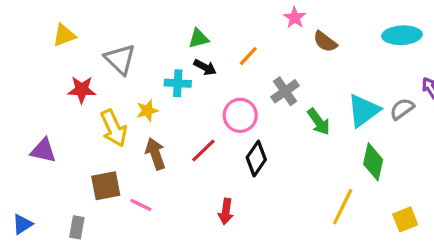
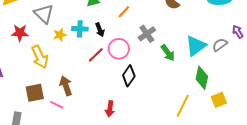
black arrow: (205, 67) -> (100, 30), moved, turned 40
yellow star: (147, 111) -> (60, 35), moved
red line: (203, 151) -> (96, 55), moved
brown arrow: (155, 154) -> (66, 86), moved
yellow square: (405, 219) -> (219, 100), moved

